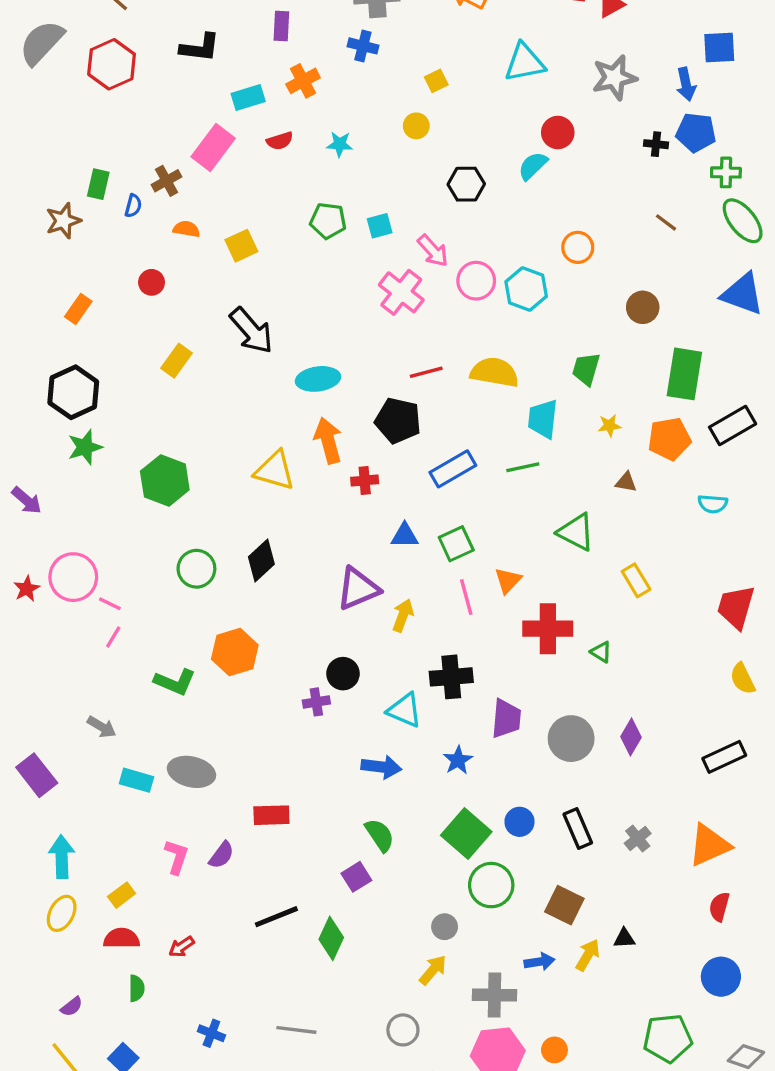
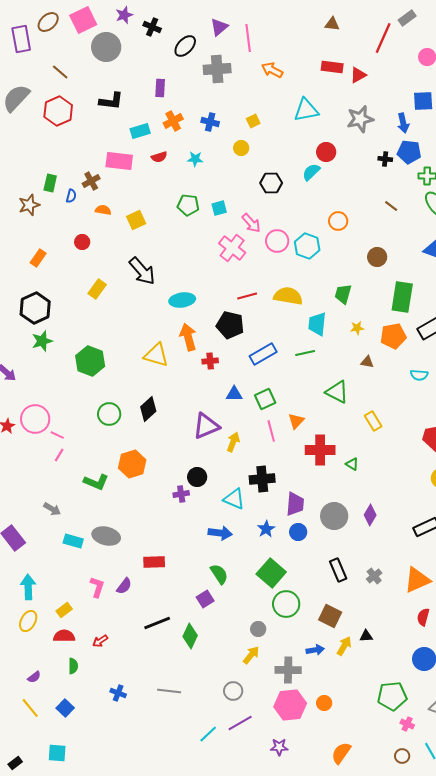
blue cross: (363, 46) -> (210, 122), moved
pink rectangle: (213, 147) -> (119, 161), turned 60
blue circle: (519, 822) -> (298, 532), moved

